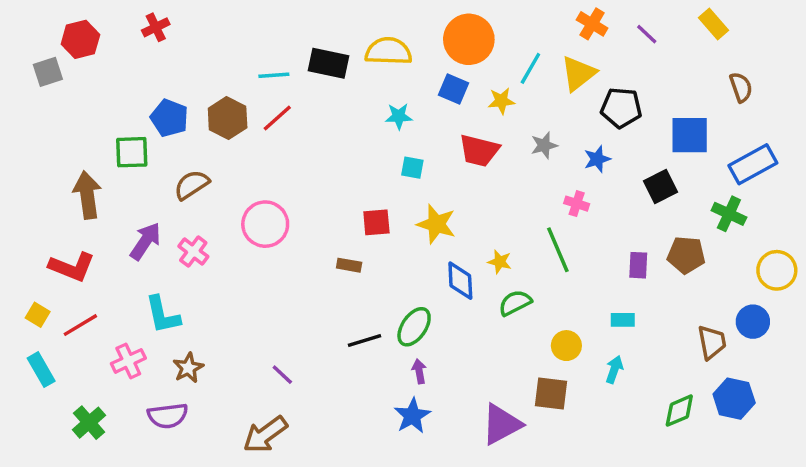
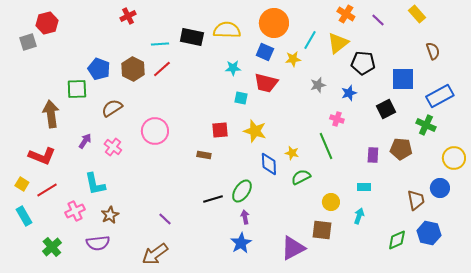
red cross: (156, 27) -> (128, 16), moved
red trapezoid: (479, 151) -> (266, 83), moved
purple arrow: (145, 241) -> (85, 141), size x0.7

